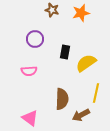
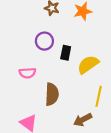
purple circle: (35, 39) -> (44, 41), moved
brown semicircle: (62, 99) -> (52, 94), moved

